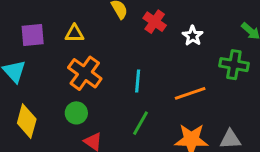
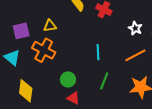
white star: (193, 36) -> (135, 28), moved
orange cross: (85, 73) -> (44, 50), moved
green circle: (76, 113) -> (68, 79), moved

